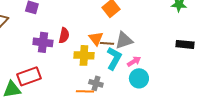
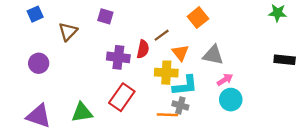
gray triangle: (124, 40) -> (213, 55), turned 30
brown line: (107, 43) -> (162, 35), moved, turned -40
cyan L-shape: (114, 58) -> (185, 86), moved, turned 55
red rectangle: (29, 76) -> (122, 97), moved, turned -35

